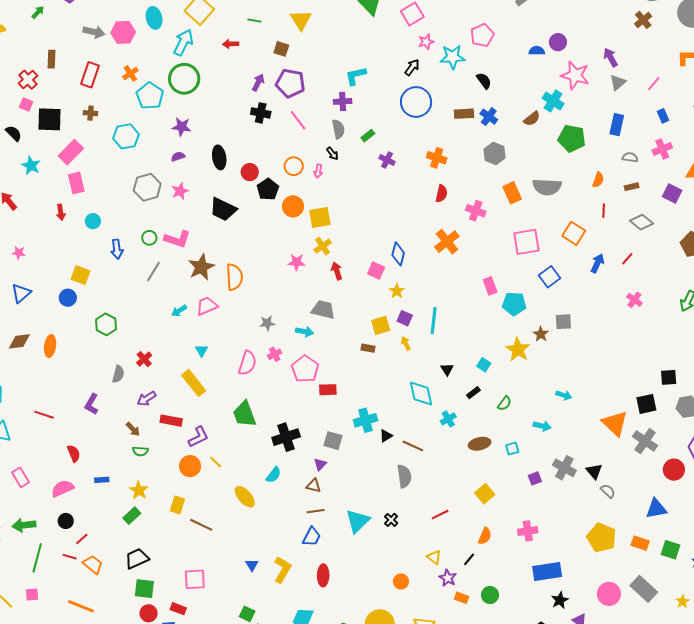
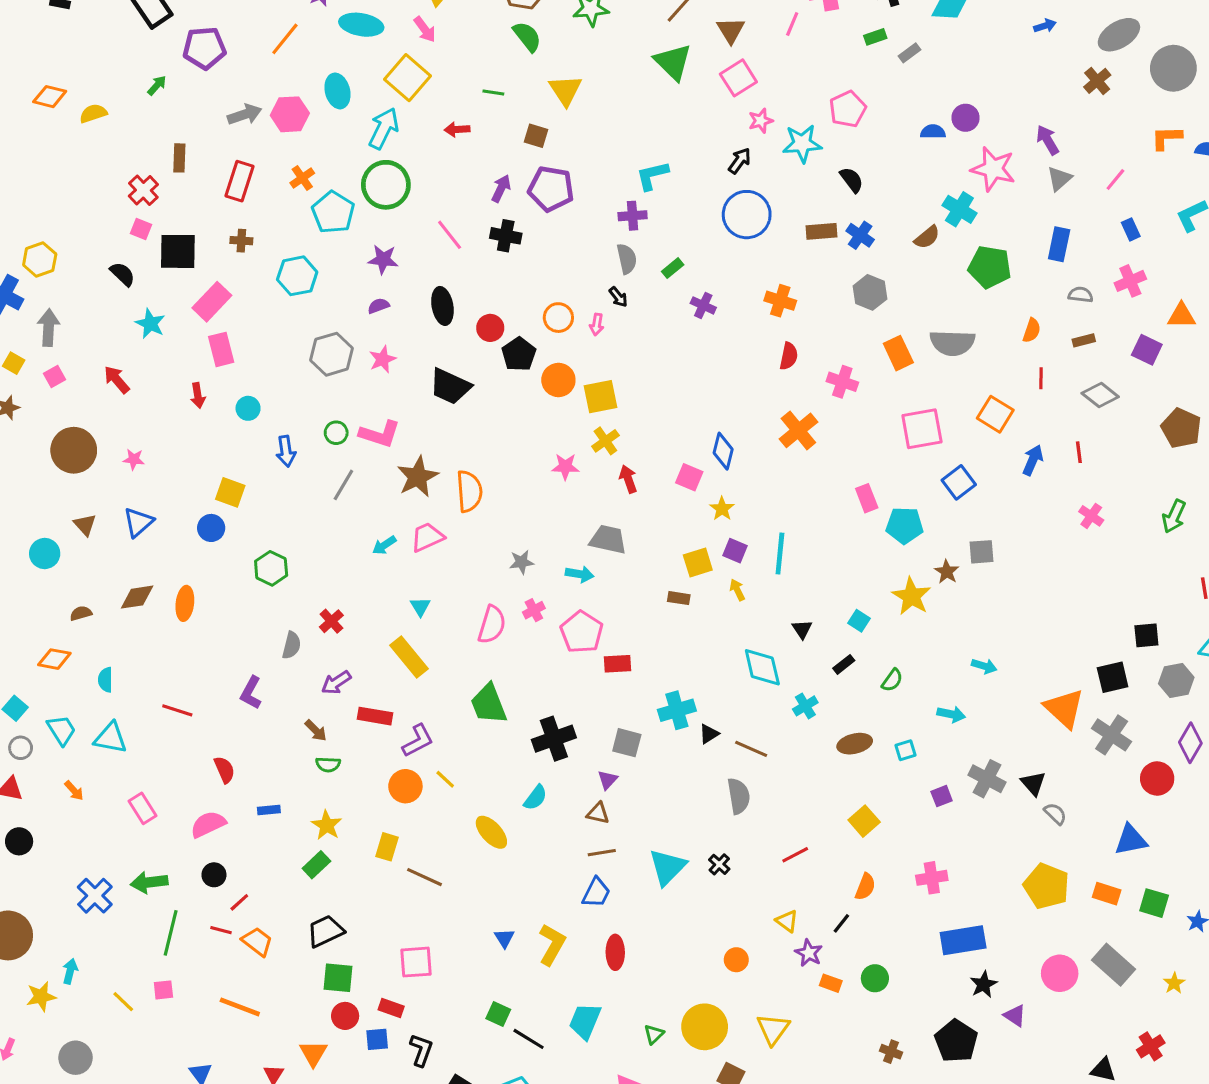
gray arrow: (94, 32) -> (245, 114), turned -30
pink line: (298, 120) -> (450, 235), moved
red line: (627, 259) -> (1079, 452), turned -48

